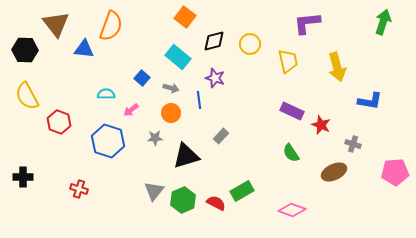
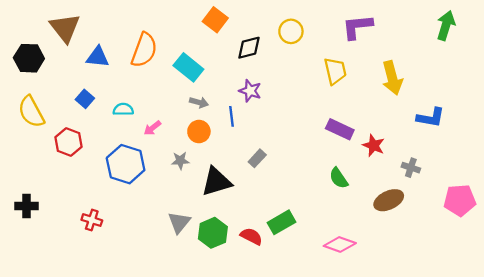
orange semicircle: (111, 26) -> (144, 50), moved
yellow circle: (250, 44) -> (291, 31), moved
cyan rectangle: (178, 57) -> (188, 67), moved
blue square: (142, 78) -> (85, 99), moved

